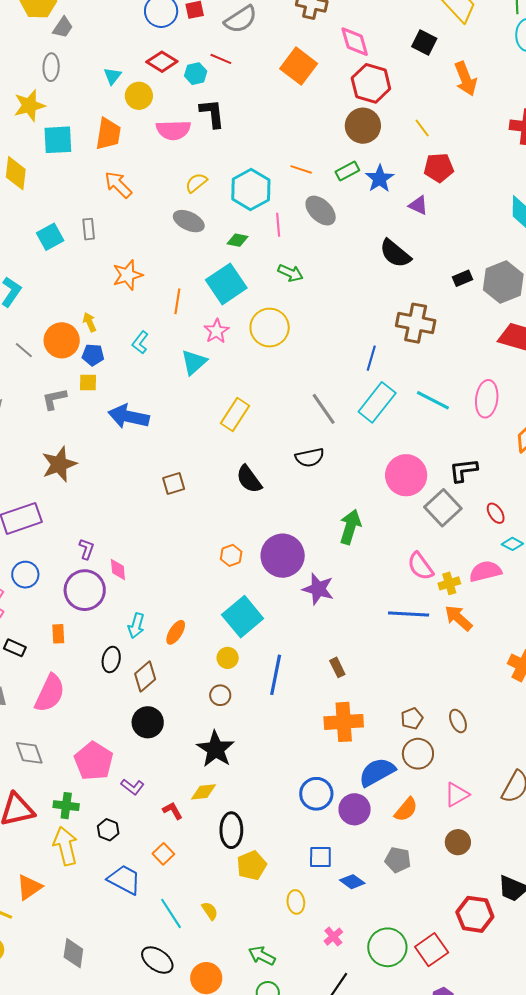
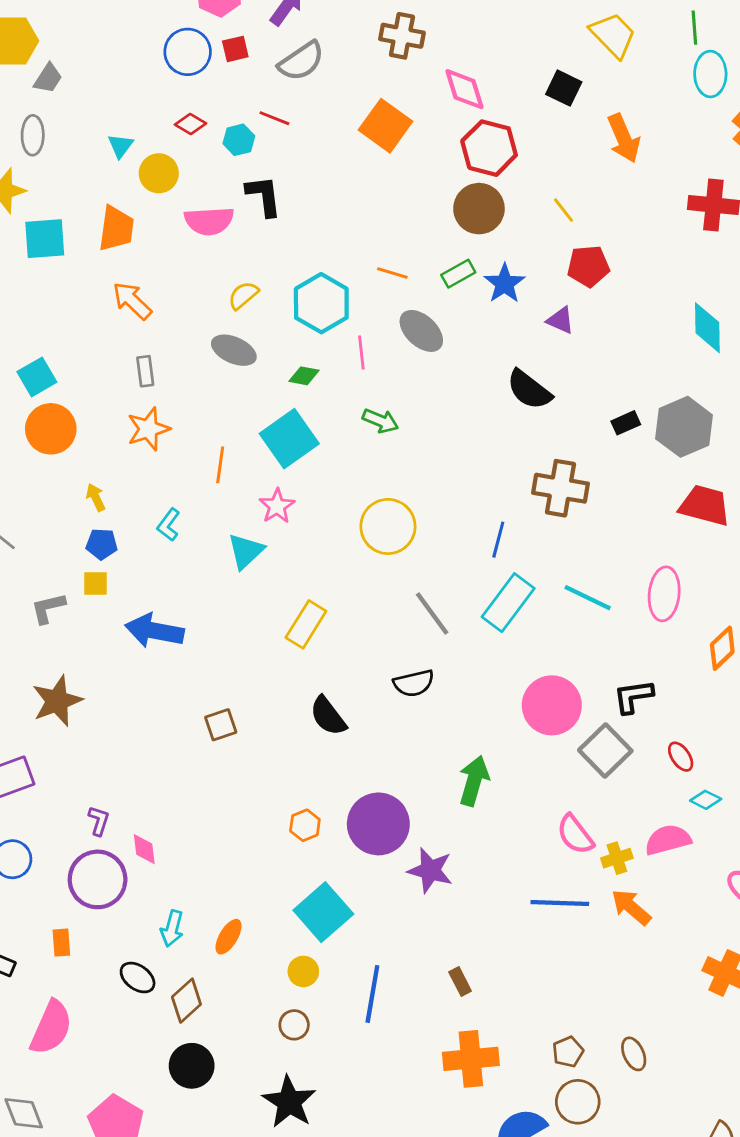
red diamond: (162, 62) -> (190, 124), size x0.7
gray rectangle: (89, 229) -> (145, 371), moved
yellow circle: (270, 328) -> (388, 526), moved
orange circle: (62, 340) -> (51, 429), moved
black ellipse: (111, 660) -> (138, 978), turned -65

